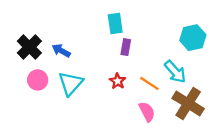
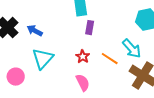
pink circle: (38, 80) -> (16, 77), moved
pink semicircle: (147, 112) -> (83, 83), moved

